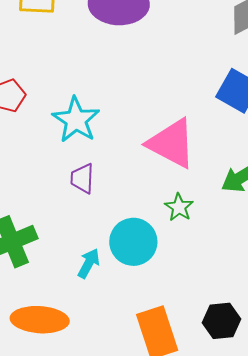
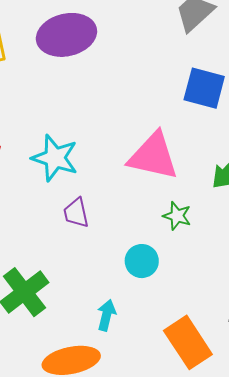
cyan circle: (133, 242) -> (142, 261), size x0.7
cyan arrow: (89, 263) -> (106, 315), moved

